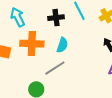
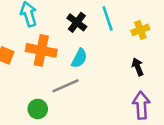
black cross: (56, 18) -> (77, 22), turned 35

